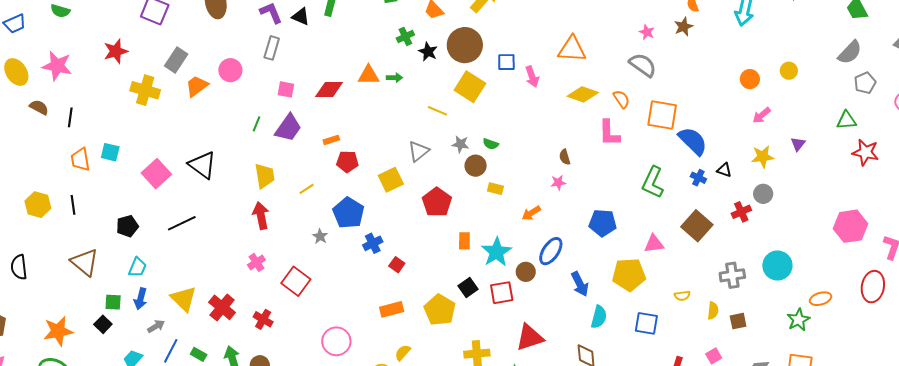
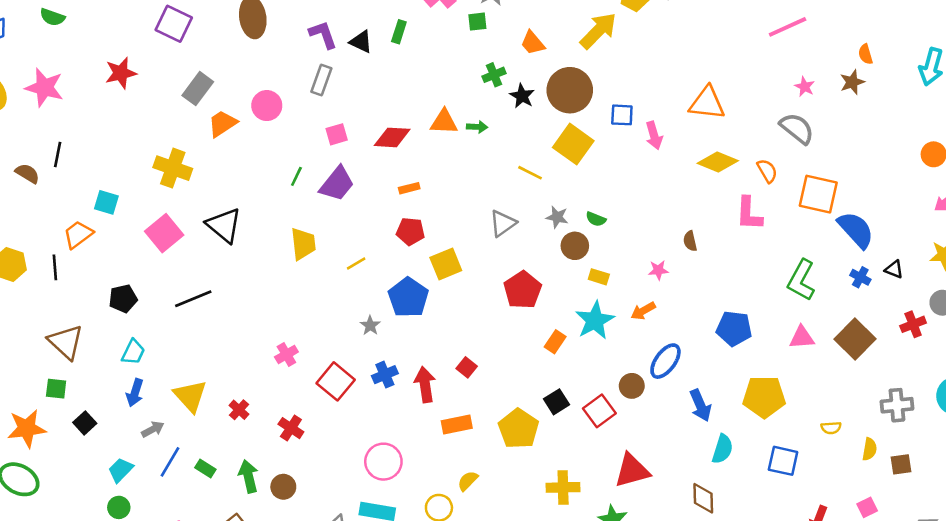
pink square: (286, 89) -> (337, 134), turned -30
yellow cross: (145, 90) -> (173, 168), moved
brown semicircle: (39, 107) -> (27, 173), moved
orange rectangle: (331, 140) -> (409, 188), moved
orange trapezoid: (80, 159) -> (78, 234), moved, turned 60
yellow square: (391, 180) -> (446, 264), moved
pink star: (558, 183) -> (658, 270), moved
red arrow: (261, 216) -> (425, 385), moved
orange rectangle: (464, 241) -> (555, 342), turned 30
blue cross: (373, 243) -> (385, 375), moved
pink triangle: (654, 244) -> (802, 337), moved
cyan star: (496, 252) -> (595, 320), moved
red square: (502, 293) -> (599, 411), turned -30
green square: (113, 302) -> (56, 389), moved
red cross: (222, 307) -> (239, 410), size x0.6

